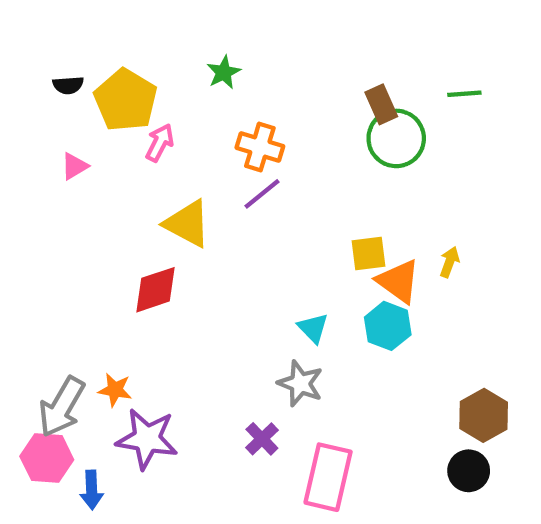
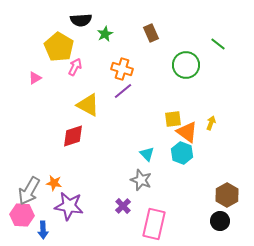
black semicircle: (68, 85) -> (81, 20), moved, size x1.5
green line: (464, 94) -> (218, 44), turned 42
brown rectangle: (381, 104) -> (151, 33), moved

